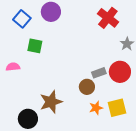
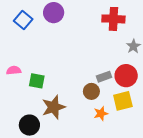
red cross: (108, 18) -> (113, 19), turned -35
green square: (35, 46) -> (37, 81), moved
yellow square: (117, 108) -> (123, 101), moved

